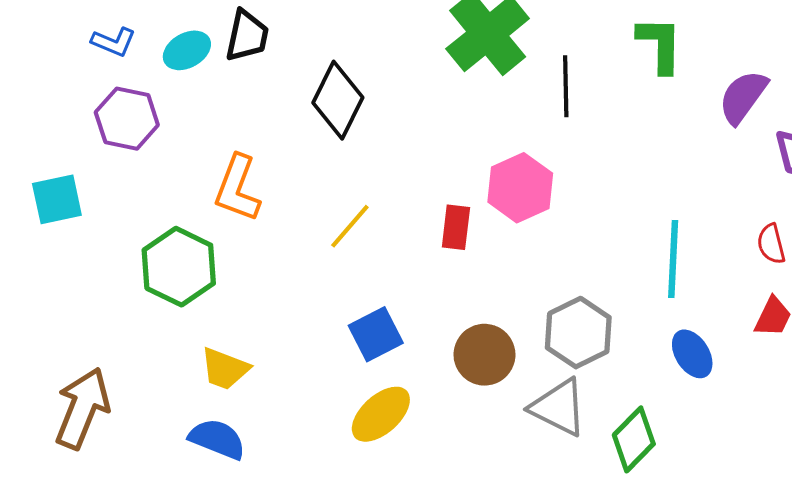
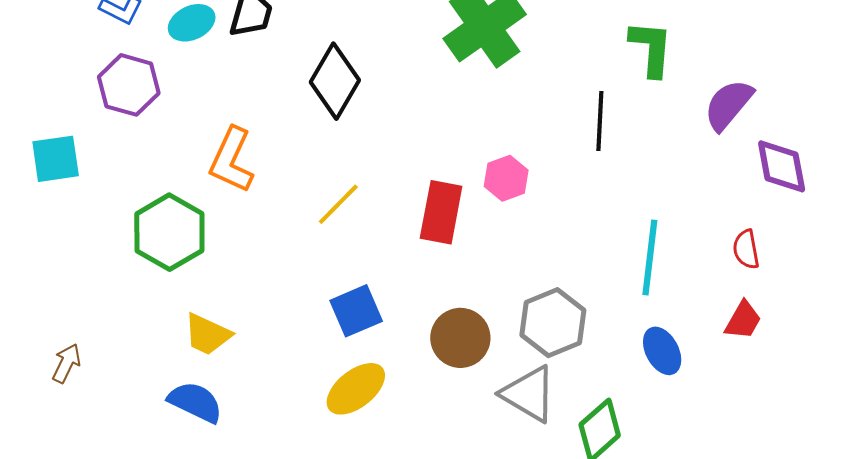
black line: (566, 86) -> (600, 121), moved
pink hexagon: (520, 188) -> (506, 178), size x0.7
red rectangle: (456, 227) -> (441, 212), size x1.4
brown arrow: (82, 408) -> (66, 363), size x0.5

